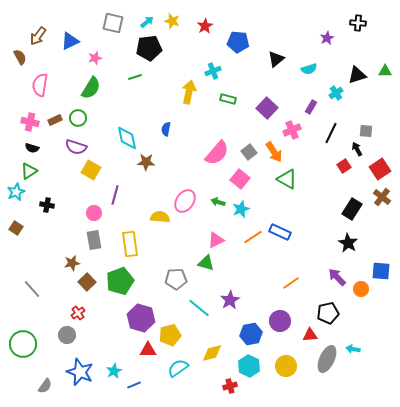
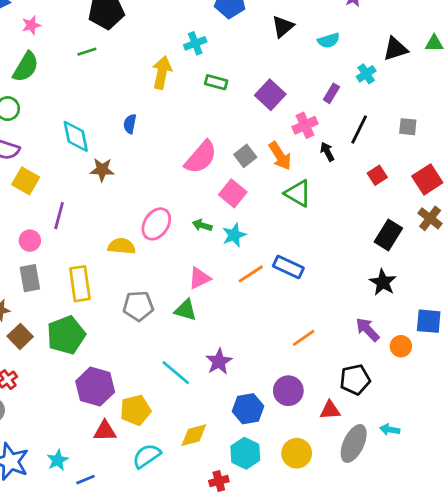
black arrow: (357, 149) -> (327, 152), moved
gray pentagon: (176, 279) -> (138, 306), moved

